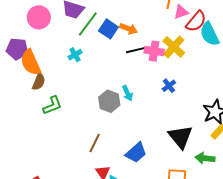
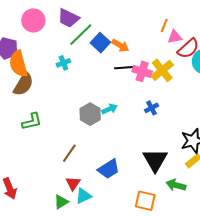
brown semicircle: (39, 82) -> (23, 84), size x1.4
cyan arrow: (127, 93) -> (109, 109), turned -98
green L-shape: (52, 105) -> (32, 121), moved

